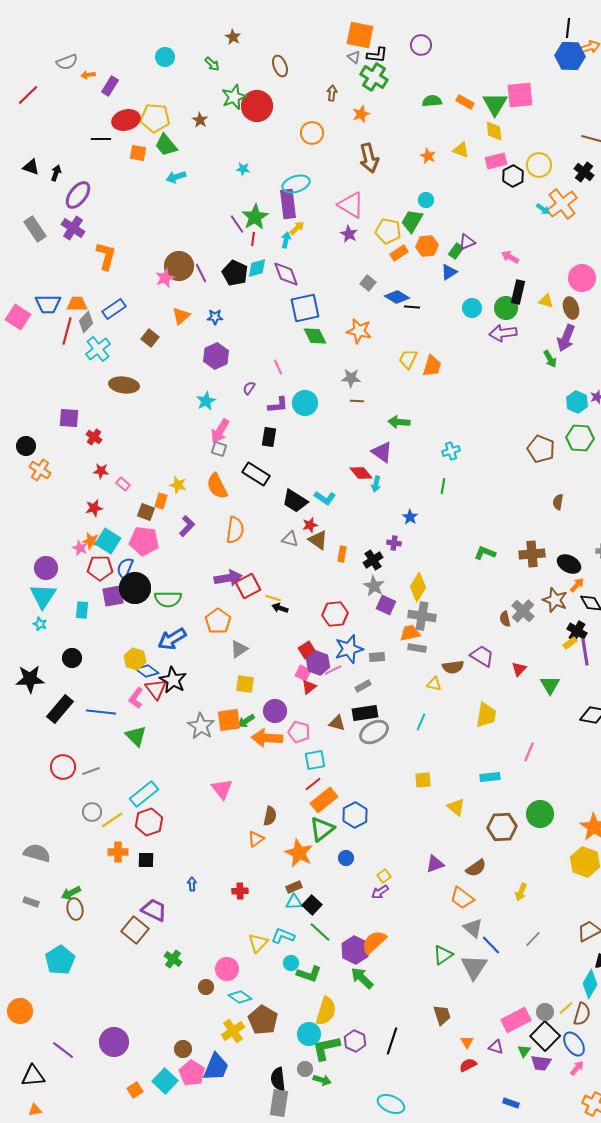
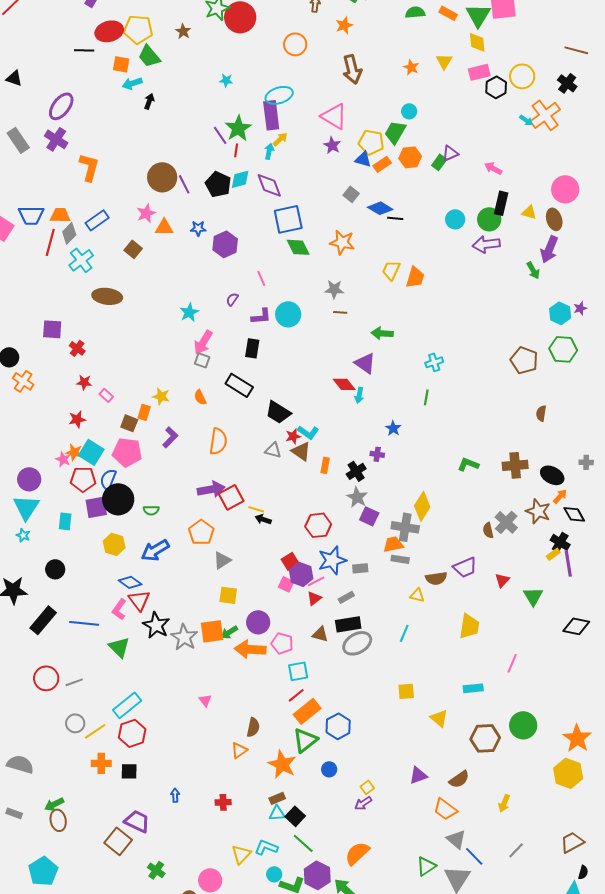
yellow triangle: (461, 150) -> (444, 61), turned 42
black arrow: (56, 173) -> (149, 101), moved
cyan arrow: (176, 177) -> (132, 83), moved
blue triangle: (449, 272) -> (363, 159), moved, turned 48
pink star: (165, 278) -> (146, 213), moved
orange triangle: (181, 316) -> (164, 227), turned 42
purple hexagon: (216, 356) -> (225, 244), moved
orange semicircle: (217, 486) -> (200, 397), size x0.6
cyan L-shape: (325, 498) -> (308, 432), moved
yellow diamond: (418, 587) -> (422, 506), moved
green semicircle: (168, 599) -> (151, 510), size x0.6
purple trapezoid: (482, 656) -> (465, 567), turned 125
yellow hexagon: (135, 659) -> (114, 544), moved
black star: (173, 680) -> (156, 625), moved
red triangle: (309, 687) -> (314, 598), moved
pink triangle: (222, 789) -> (205, 700), size x0.6
purple hexagon: (355, 950) -> (317, 875), moved

